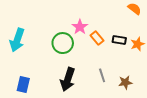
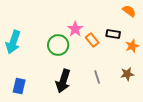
black rectangle: (119, 40) -> (113, 34), moved
brown star: (125, 82) -> (127, 74), moved

